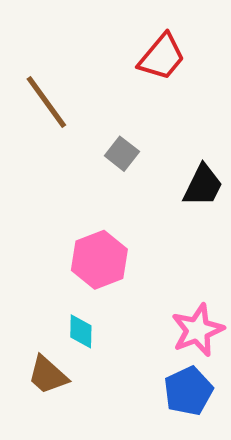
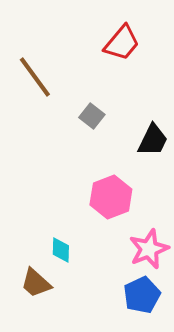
pink hexagon: (99, 260) -> (111, 197), moved

